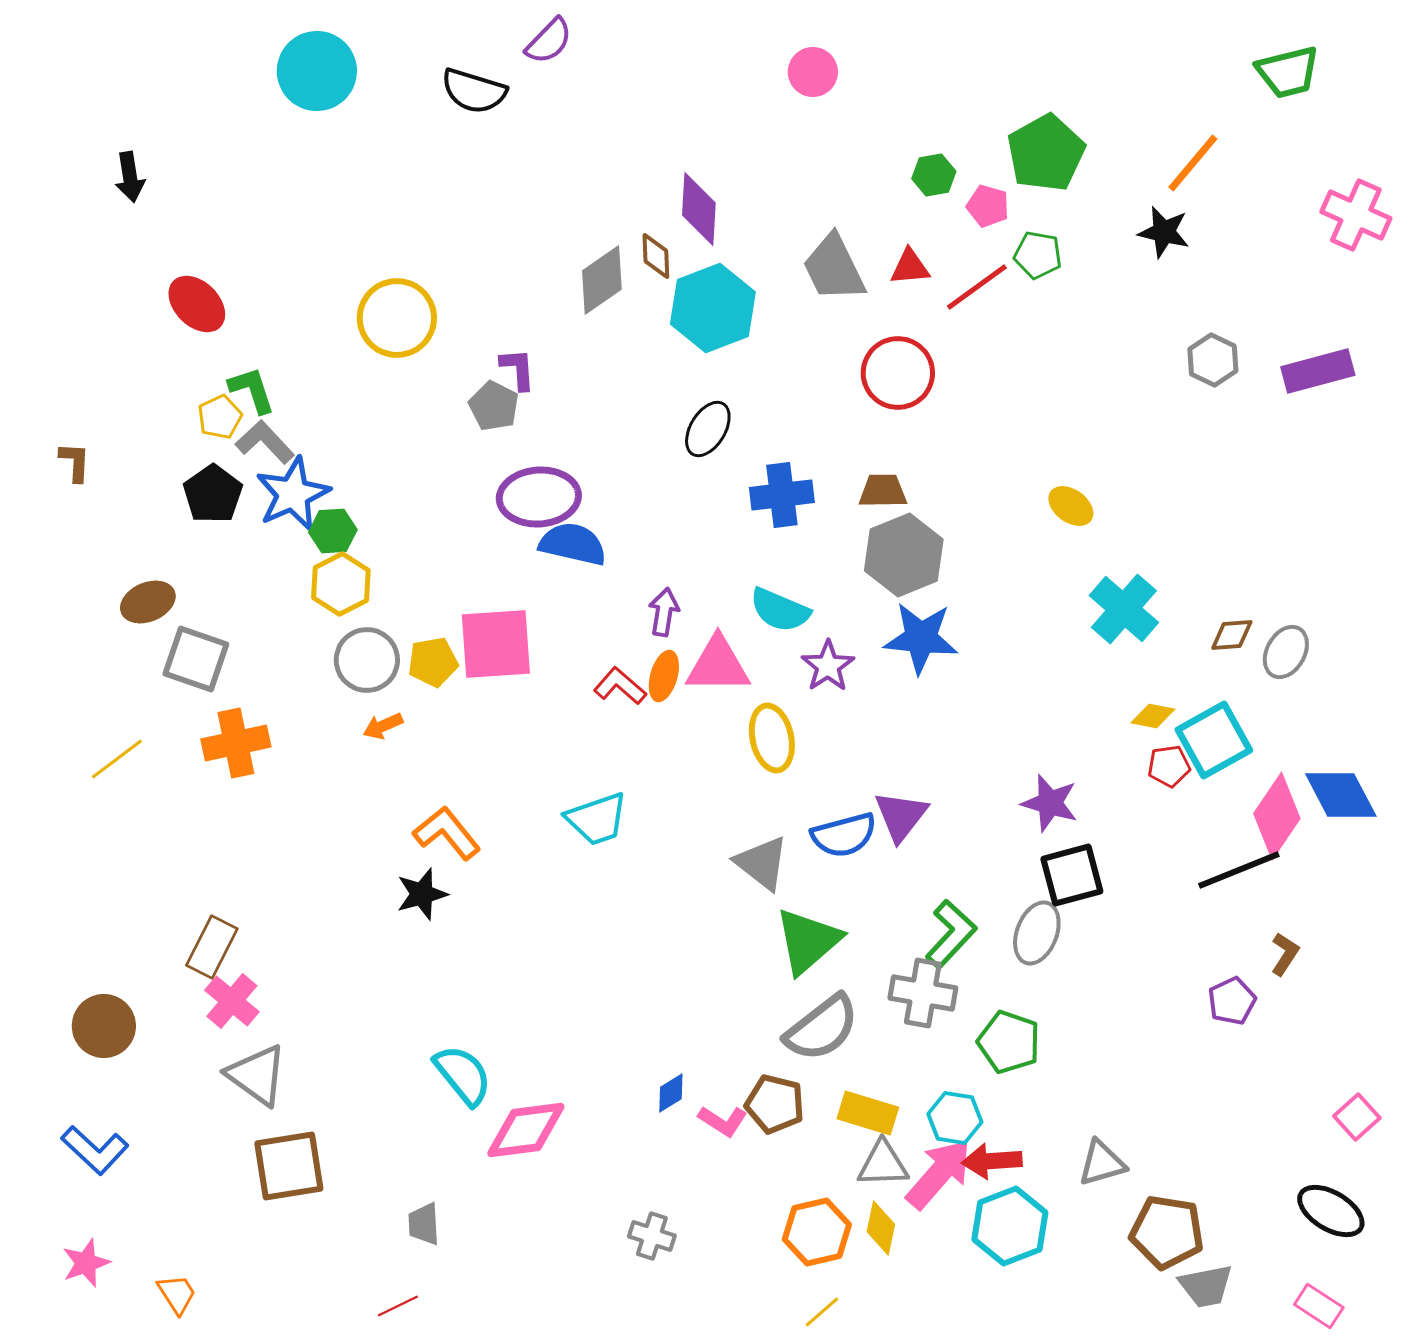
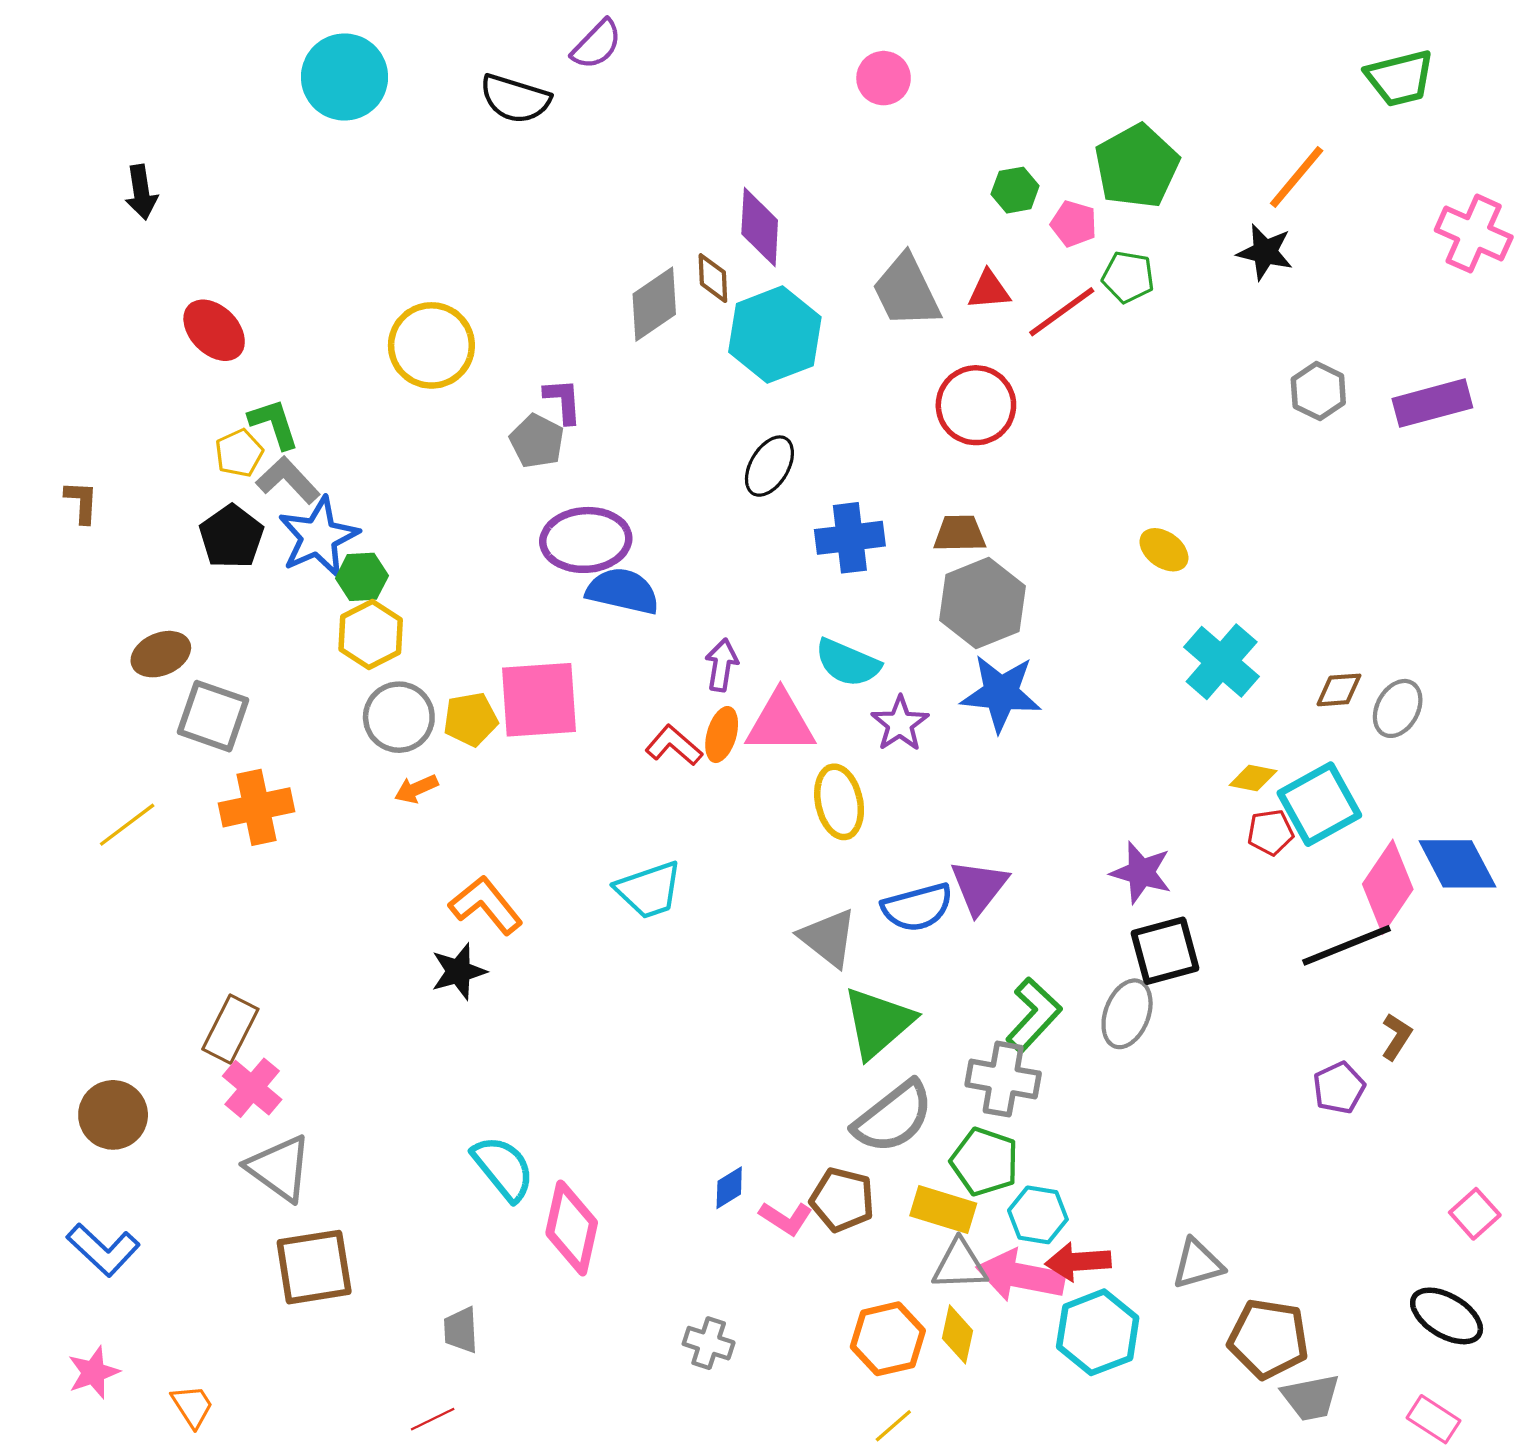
green pentagon: (1009, 1042) -> (985, 1162), moved
pink diamond: (526, 1130) -> (572, 1228), turned -70
pink arrow: (939, 1174) -> (1021, 1276), turned -120

